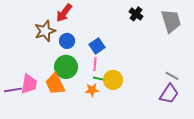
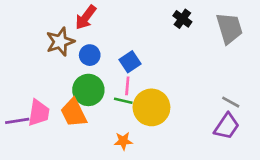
green line: (100, 79) -> (123, 101), moved
yellow circle: (113, 80) -> (151, 107), size x1.4
orange star: (92, 90) -> (123, 141), moved

